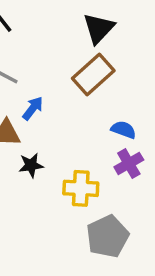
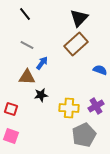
blue semicircle: (123, 130) -> (100, 70), moved
purple cross: (129, 163) -> (96, 106), moved

